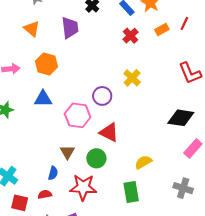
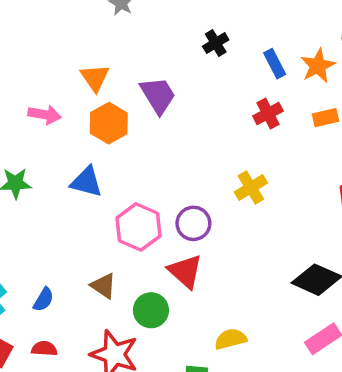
purple trapezoid: (70, 28) -> (158, 95), moved, turned -40
orange triangle: (32, 29) -> (95, 78), moved
purple circle: (102, 96) -> (193, 223), moved
brown triangle: (67, 152) -> (103, 286), turned -42
blue semicircle: (53, 173) -> (44, 300), moved

